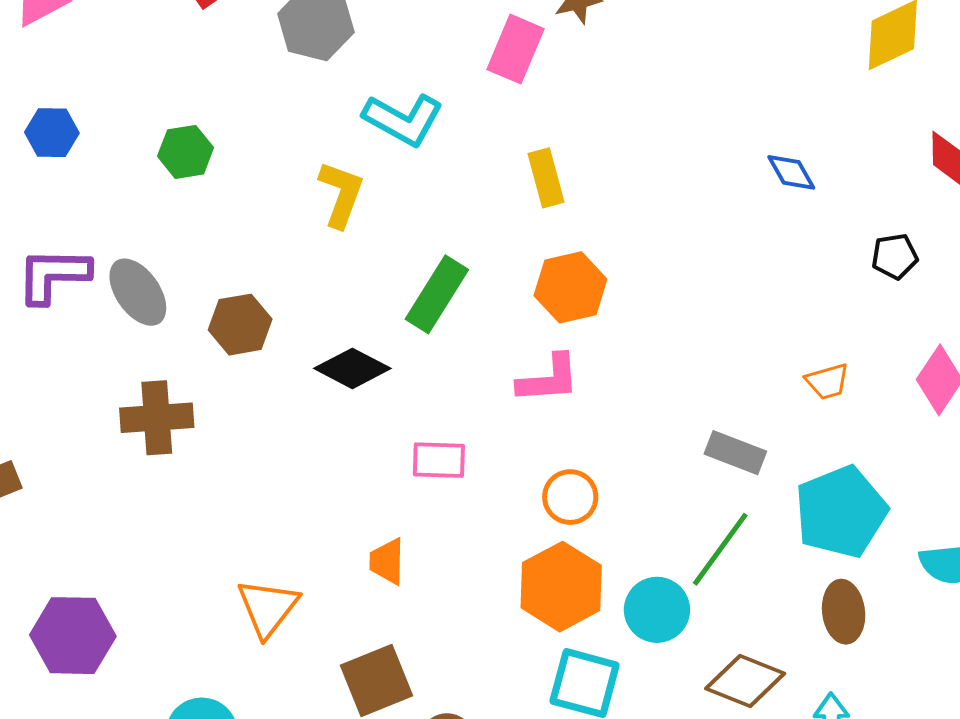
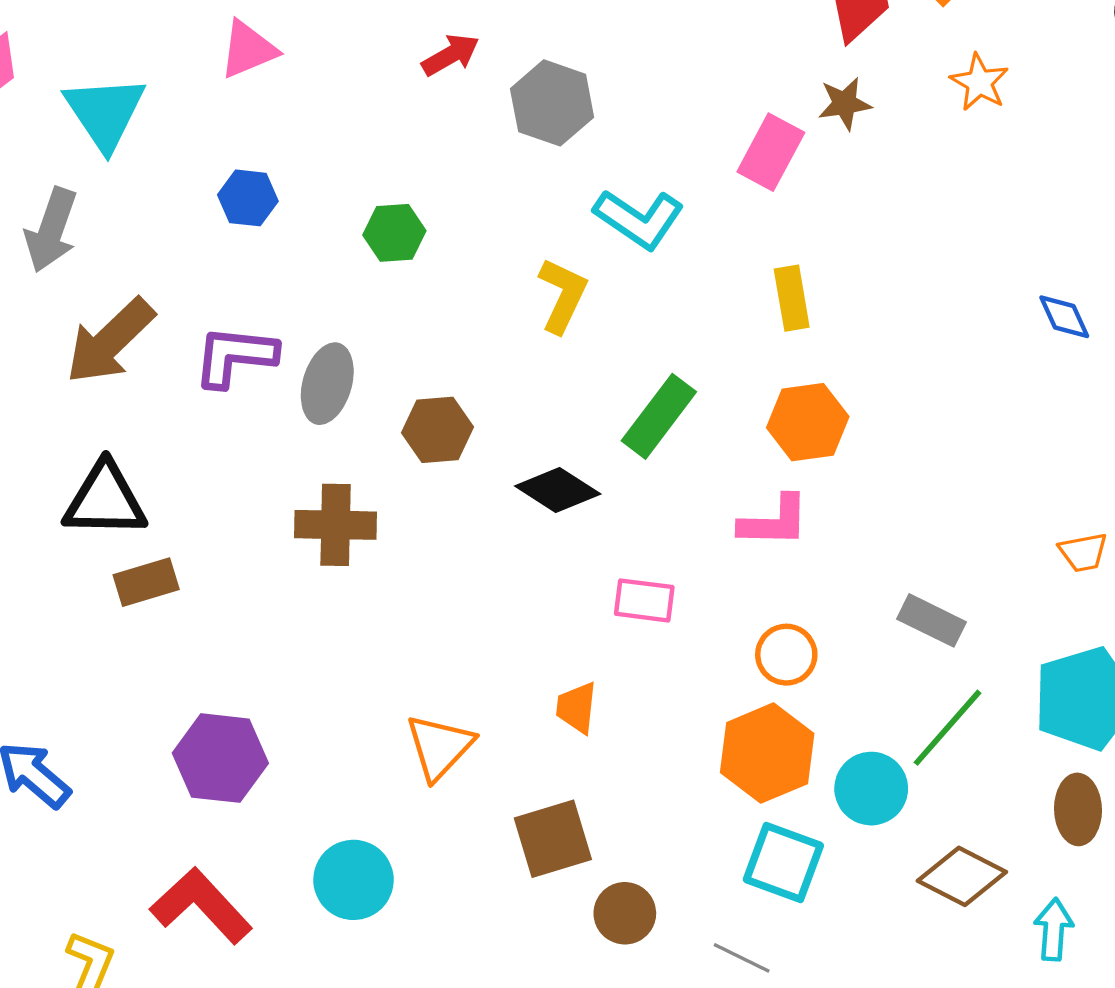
gray ellipse: (138, 292) -> (327, 384), turned 46
gray rectangle: (735, 453) -> (931, 620), moved

